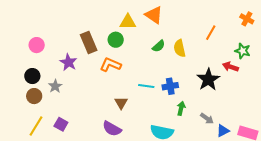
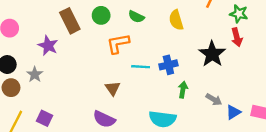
green semicircle: (159, 46) -> (136, 17), moved, turned 72
green star: (243, 51) -> (239, 14), moved
orange L-shape: (110, 65) -> (118, 44), moved, turned -30
red arrow: (230, 67) -> (237, 37), turned -119

